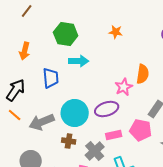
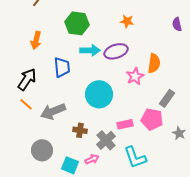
purple ellipse: (107, 109) -> (116, 51), moved
cyan circle: (75, 113) -> (99, 94), moved

